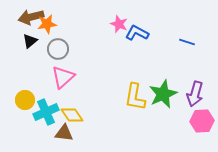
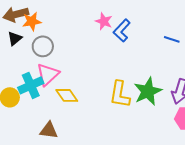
blue L-shape: (137, 33) -> (122, 30), turned -75
cyan cross: (46, 112) -> (31, 85), moved
yellow diamond: (72, 115) -> (67, 95), moved

